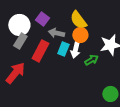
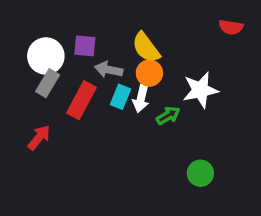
purple square: (42, 19) -> (85, 46), turned -32
red arrow: (15, 73) -> (39, 138), size x0.7

